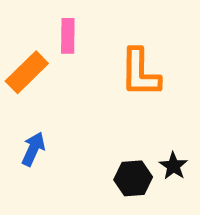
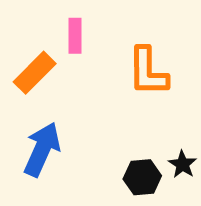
blue arrow: (33, 149) -> (42, 149), size x1.6

